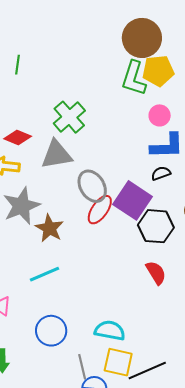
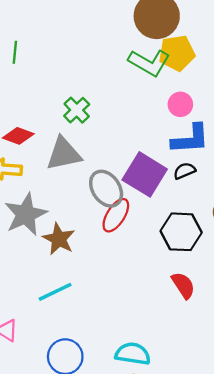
green L-shape: (134, 78) -> (149, 63), turned -75
green cross: (69, 117) -> (77, 110), size x0.7
purple square: (133, 200) -> (145, 174), moved

